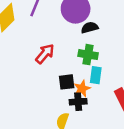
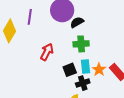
cyan rectangle: (96, 75) -> (85, 67), moved
orange star: (82, 89) -> (99, 70), moved

